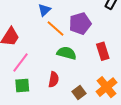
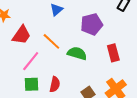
orange line: (55, 28) -> (51, 41), moved
red semicircle: (54, 79) -> (55, 84), moved

